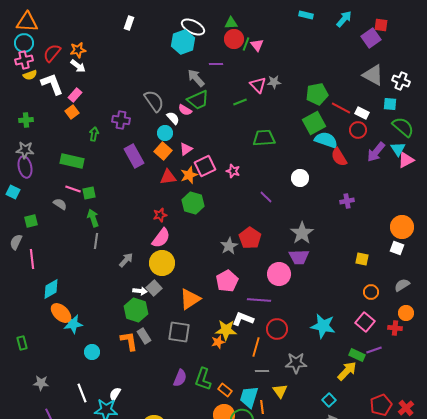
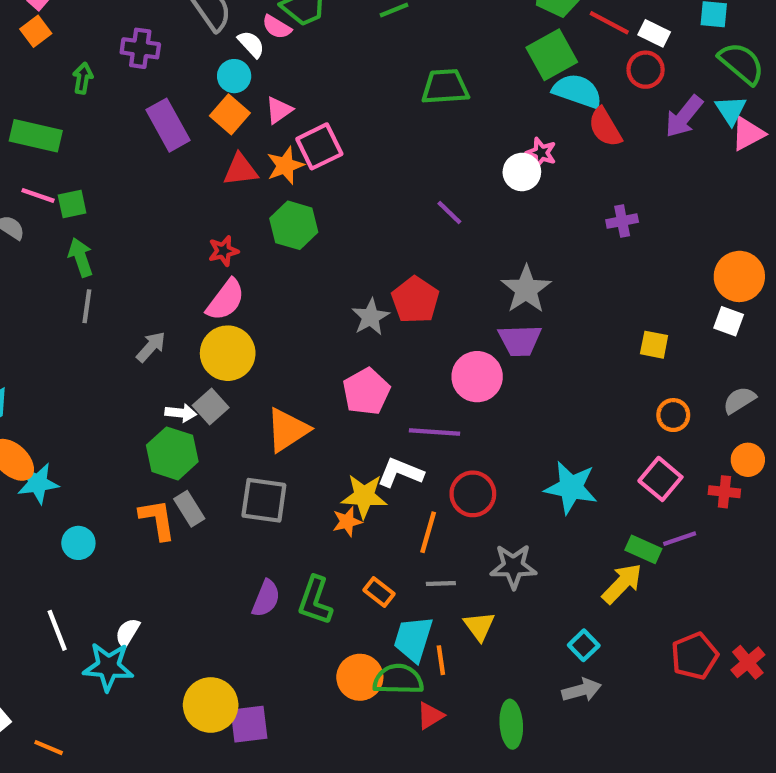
pink star: (233, 171) -> (541, 153), moved
orange rectangle: (225, 390) -> (379, 592), moved

